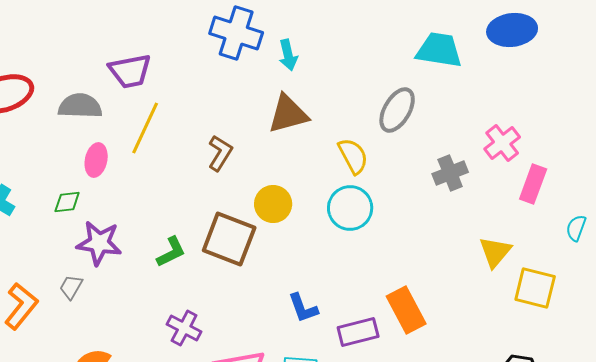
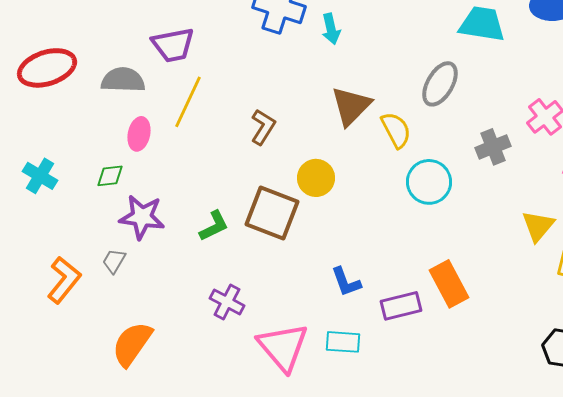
brown triangle: (288, 114) -> (351, 106), moved, turned -30
cyan circle: (350, 208) -> (429, 182), moved

